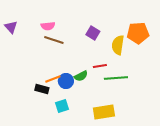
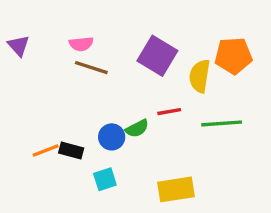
purple square: (93, 33) -> (157, 56), size x1.6
green line: (116, 78) -> (222, 123), moved
orange line: (53, 79) -> (46, 150), moved

